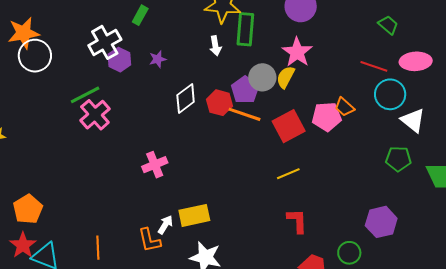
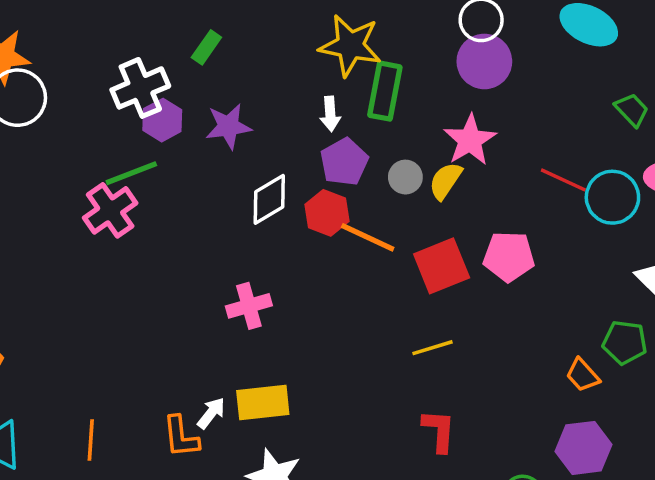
purple star: (158, 59) -> (228, 126), size x1.5
red line: (374, 66) -> (563, 180), moved
gray circle: (262, 77) -> (405, 177), size x0.7
purple pentagon: (245, 90) -> (344, 162), moved
cyan circle: (390, 94) -> (612, 197), moved
green line: (85, 95) -> (131, 173), moved
orange trapezoid: (344, 107) -> (583, 375), moved
pink cross: (155, 165) -> (249, 306), moved

